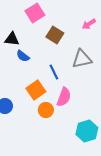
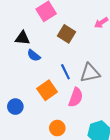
gray triangle: (82, 59) -> (90, 73), moved
orange circle: (46, 110) -> (57, 128), moved

